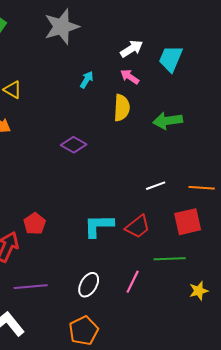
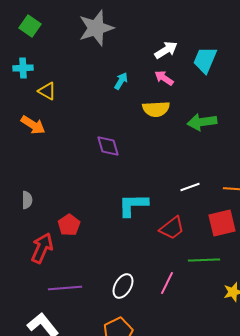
yellow semicircle: (122, 108) -> (156, 109), turned 84
purple diamond: (74, 145) -> (108, 146), turned 45
cyan L-shape: (99, 226) -> (133, 205), moved

